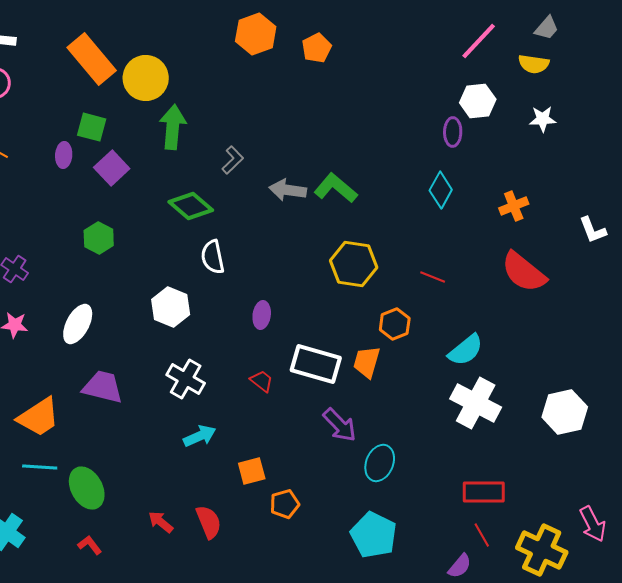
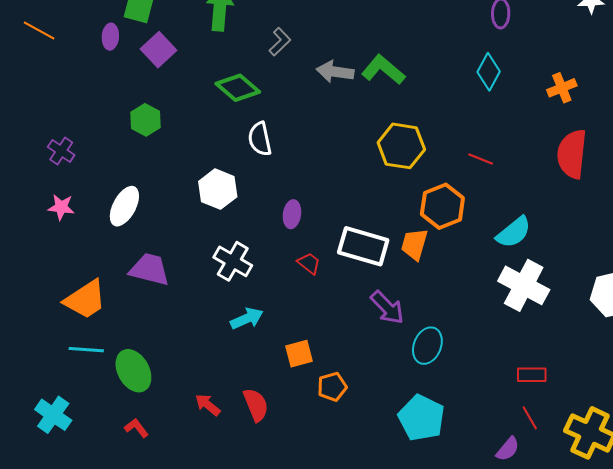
red semicircle: (524, 272) -> (572, 154), turned 57
purple ellipse: (262, 315) -> (292, 214), moved
orange hexagon: (395, 324) -> (442, 206), size x1.4
red rectangle: (484, 492) -> (532, 375), size x0.7

